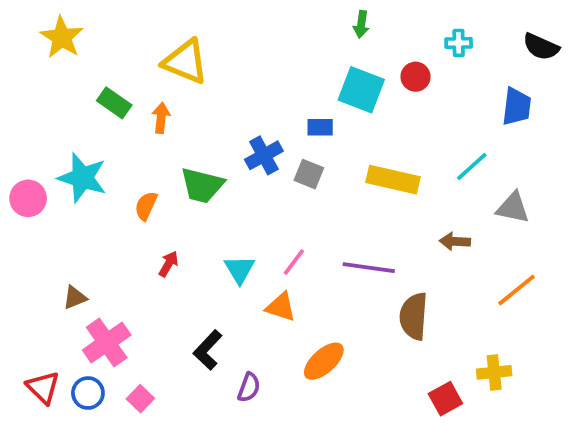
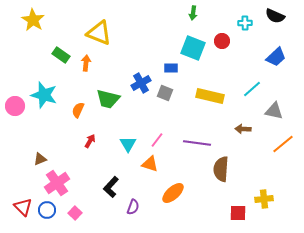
black semicircle: (541, 47) -> (275, 16), moved
blue trapezoid: (517, 107) -> (276, 57), turned 40
orange line: (517, 290) -> (283, 144), moved
red square: (445, 399) -> (238, 213), turned 30

